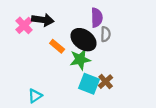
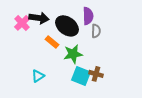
black ellipse: (84, 40) -> (67, 26), moved
brown cross: (106, 82) -> (96, 74), turned -32
cyan triangle: (35, 96) -> (38, 76), moved

